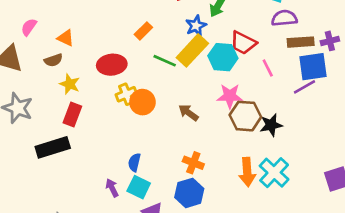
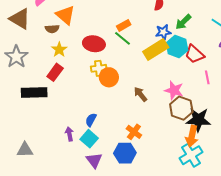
orange triangle: (66, 38) -> (65, 15), size x1.5
cyan hexagon: (223, 57) -> (177, 46), moved
green line: (165, 61) -> (123, 38), moved
black star: (271, 125) -> (198, 120), size x1.4
orange arrow: (247, 172) -> (192, 136), moved

